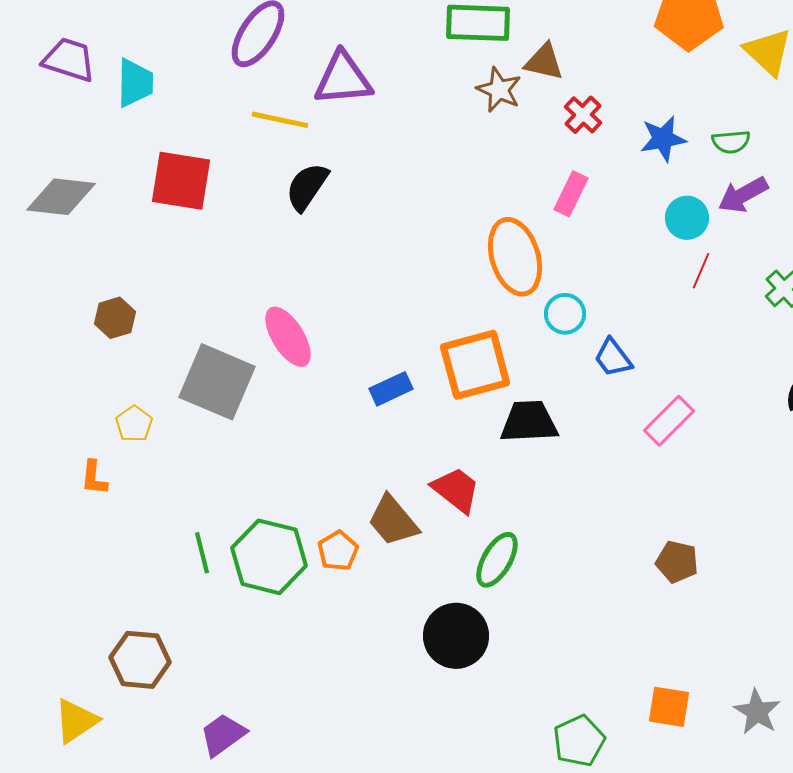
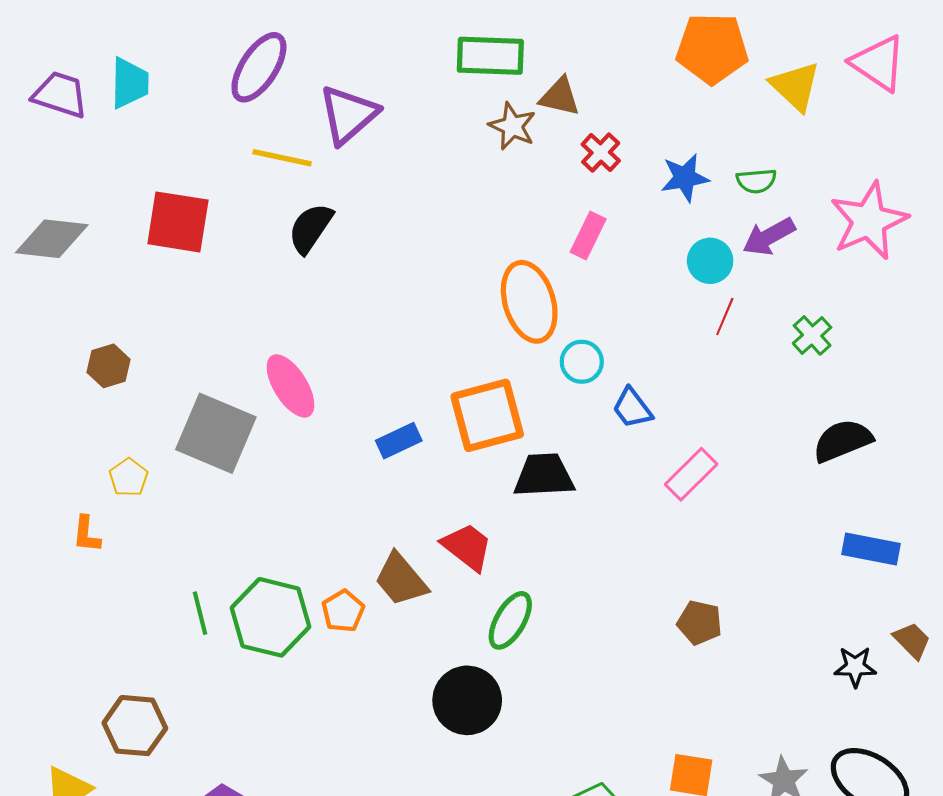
purple triangle: (343, 79) -> (348, 115), turned -36
cyan trapezoid: (135, 83) -> (130, 83), moved

